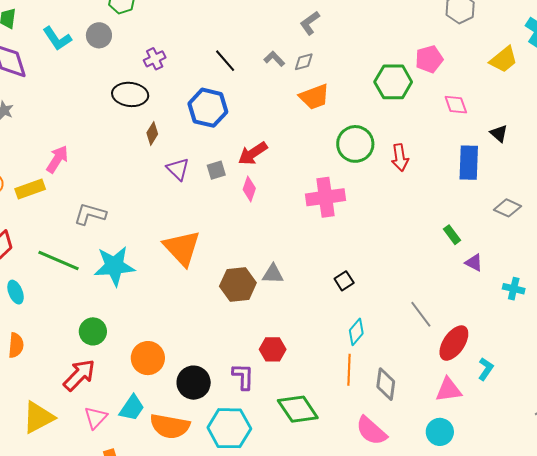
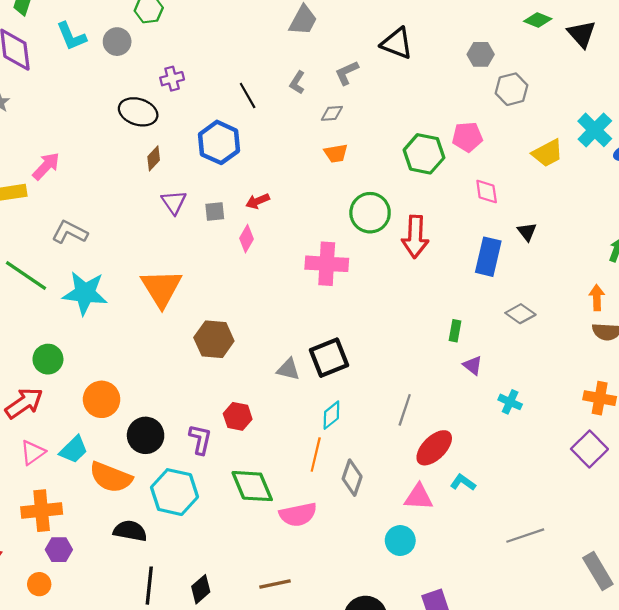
gray L-shape: (274, 59) -> (297, 83), moved, turned -115
orange trapezoid: (314, 97) -> (336, 153), size x0.7
red arrow: (253, 153) -> (258, 201), size x0.7
red arrow: (400, 158) -> (415, 237), size x1.4
green rectangle: (452, 235) -> (455, 331), turned 36
gray triangle: (273, 274) -> (288, 369), moved
black square: (344, 281) -> (329, 358), size x1.8
gray line: (421, 314) -> (405, 410), turned 44
cyan L-shape: (486, 369) -> (463, 482), turned -100
pink semicircle: (371, 431) -> (298, 515), moved, turned -64

